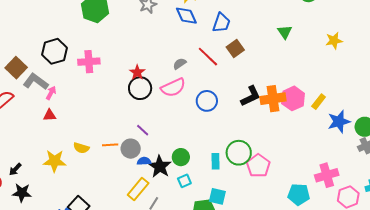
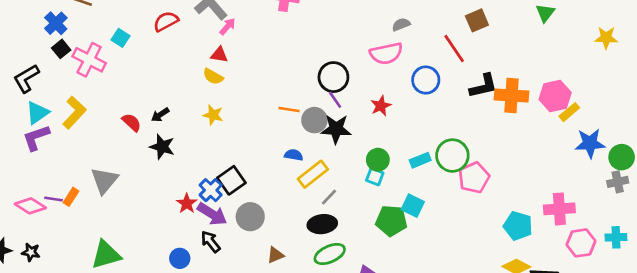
red line: (208, 57) -> (454, 49), moved
red star: (137, 72) -> (381, 106), moved
black circle: (140, 88) -> (333, 77), moved
pink hexagon: (293, 98) -> (555, 96), moved
yellow semicircle: (81, 148) -> (213, 77), moved
green circle: (181, 157) -> (378, 160), moved
yellow star: (55, 161) -> (213, 115), size x0.7
blue semicircle: (144, 161) -> (294, 155), moved
cyan rectangle: (216, 161) -> (420, 160), turned 56
black star: (160, 166) -> (336, 129), moved, turned 30
cyan square: (184, 181) -> (375, 177), turned 32

